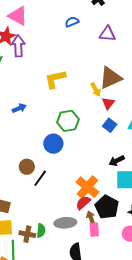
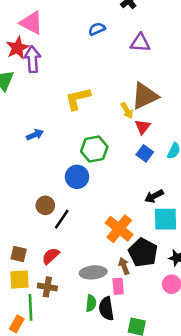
red semicircle: (83, 203) -> (51, 256), moved
pink rectangle: (94, 230) -> (118, 286), moved
green semicircle: (41, 231) -> (91, 303), moved

